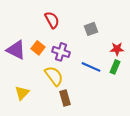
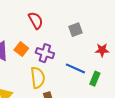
green rectangle: (115, 67) -> (95, 79), moved
yellow semicircle: (54, 76) -> (38, 78), turned 30

